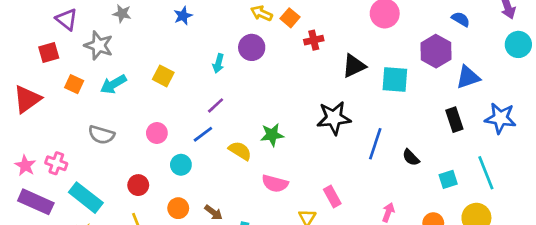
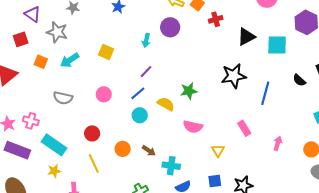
black semicircle: (411, 158) -> (299, 80), moved
cyan circle: (181, 165) -> (140, 115), moved
pink rectangle: (332, 197) -> (244, 128), moved

